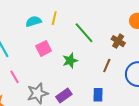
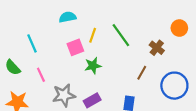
yellow line: (54, 18) -> (93, 35), moved
green star: (70, 61) -> (93, 66), moved

